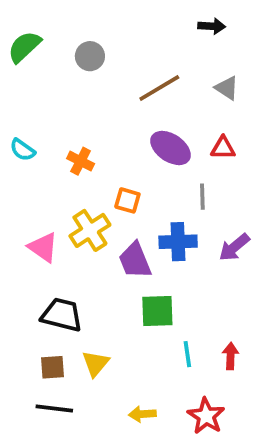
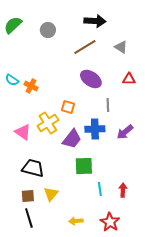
black arrow: (212, 26) -> (95, 21), moved, size x1.5
red triangle: (223, 148) -> (129, 79), moved
orange cross: (81, 161) -> (31, 86), moved
purple trapezoid: (135, 260) -> (72, 139), turned -120
black line: (54, 408) -> (29, 218), turned 66

